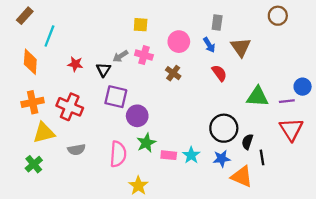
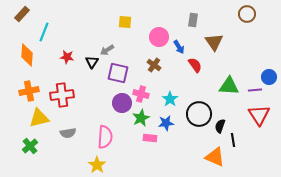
blue arrow: (209, 45) -> (179, 47), moved
pink cross: (144, 55) -> (141, 94), moved
purple square: (116, 97) -> (118, 73), moved
red cross: (70, 107) -> (62, 95), turned -30
green star: (146, 143) -> (141, 118), moved
cyan star: (191, 155) -> (170, 99), moved
blue star: (222, 159) -> (166, 123), moved
yellow star: (138, 186) -> (97, 165), moved

